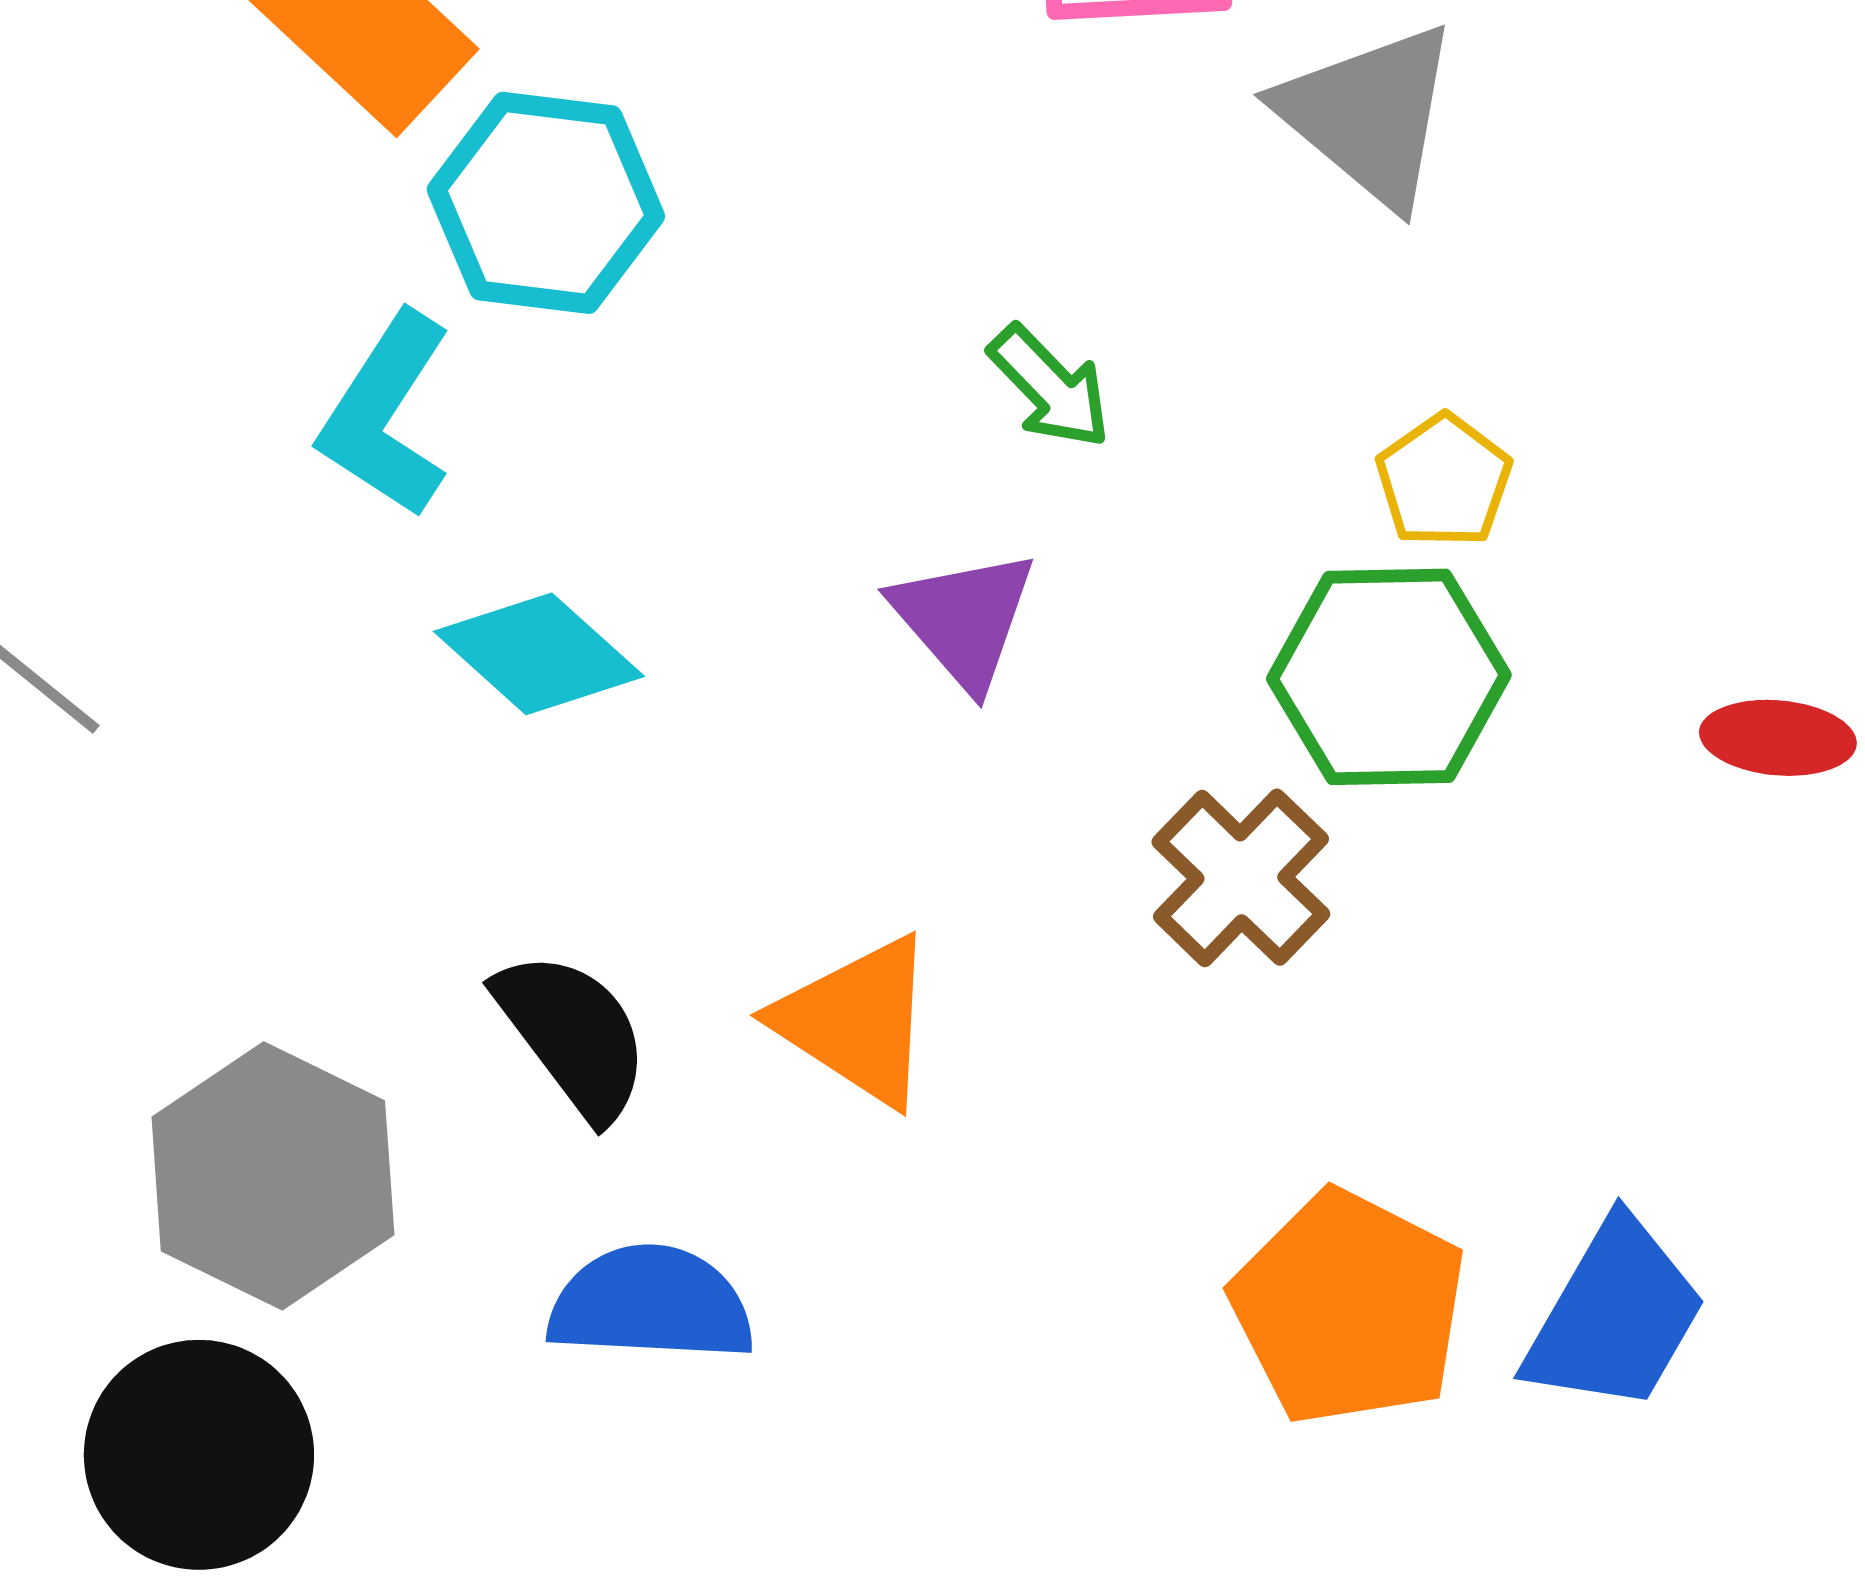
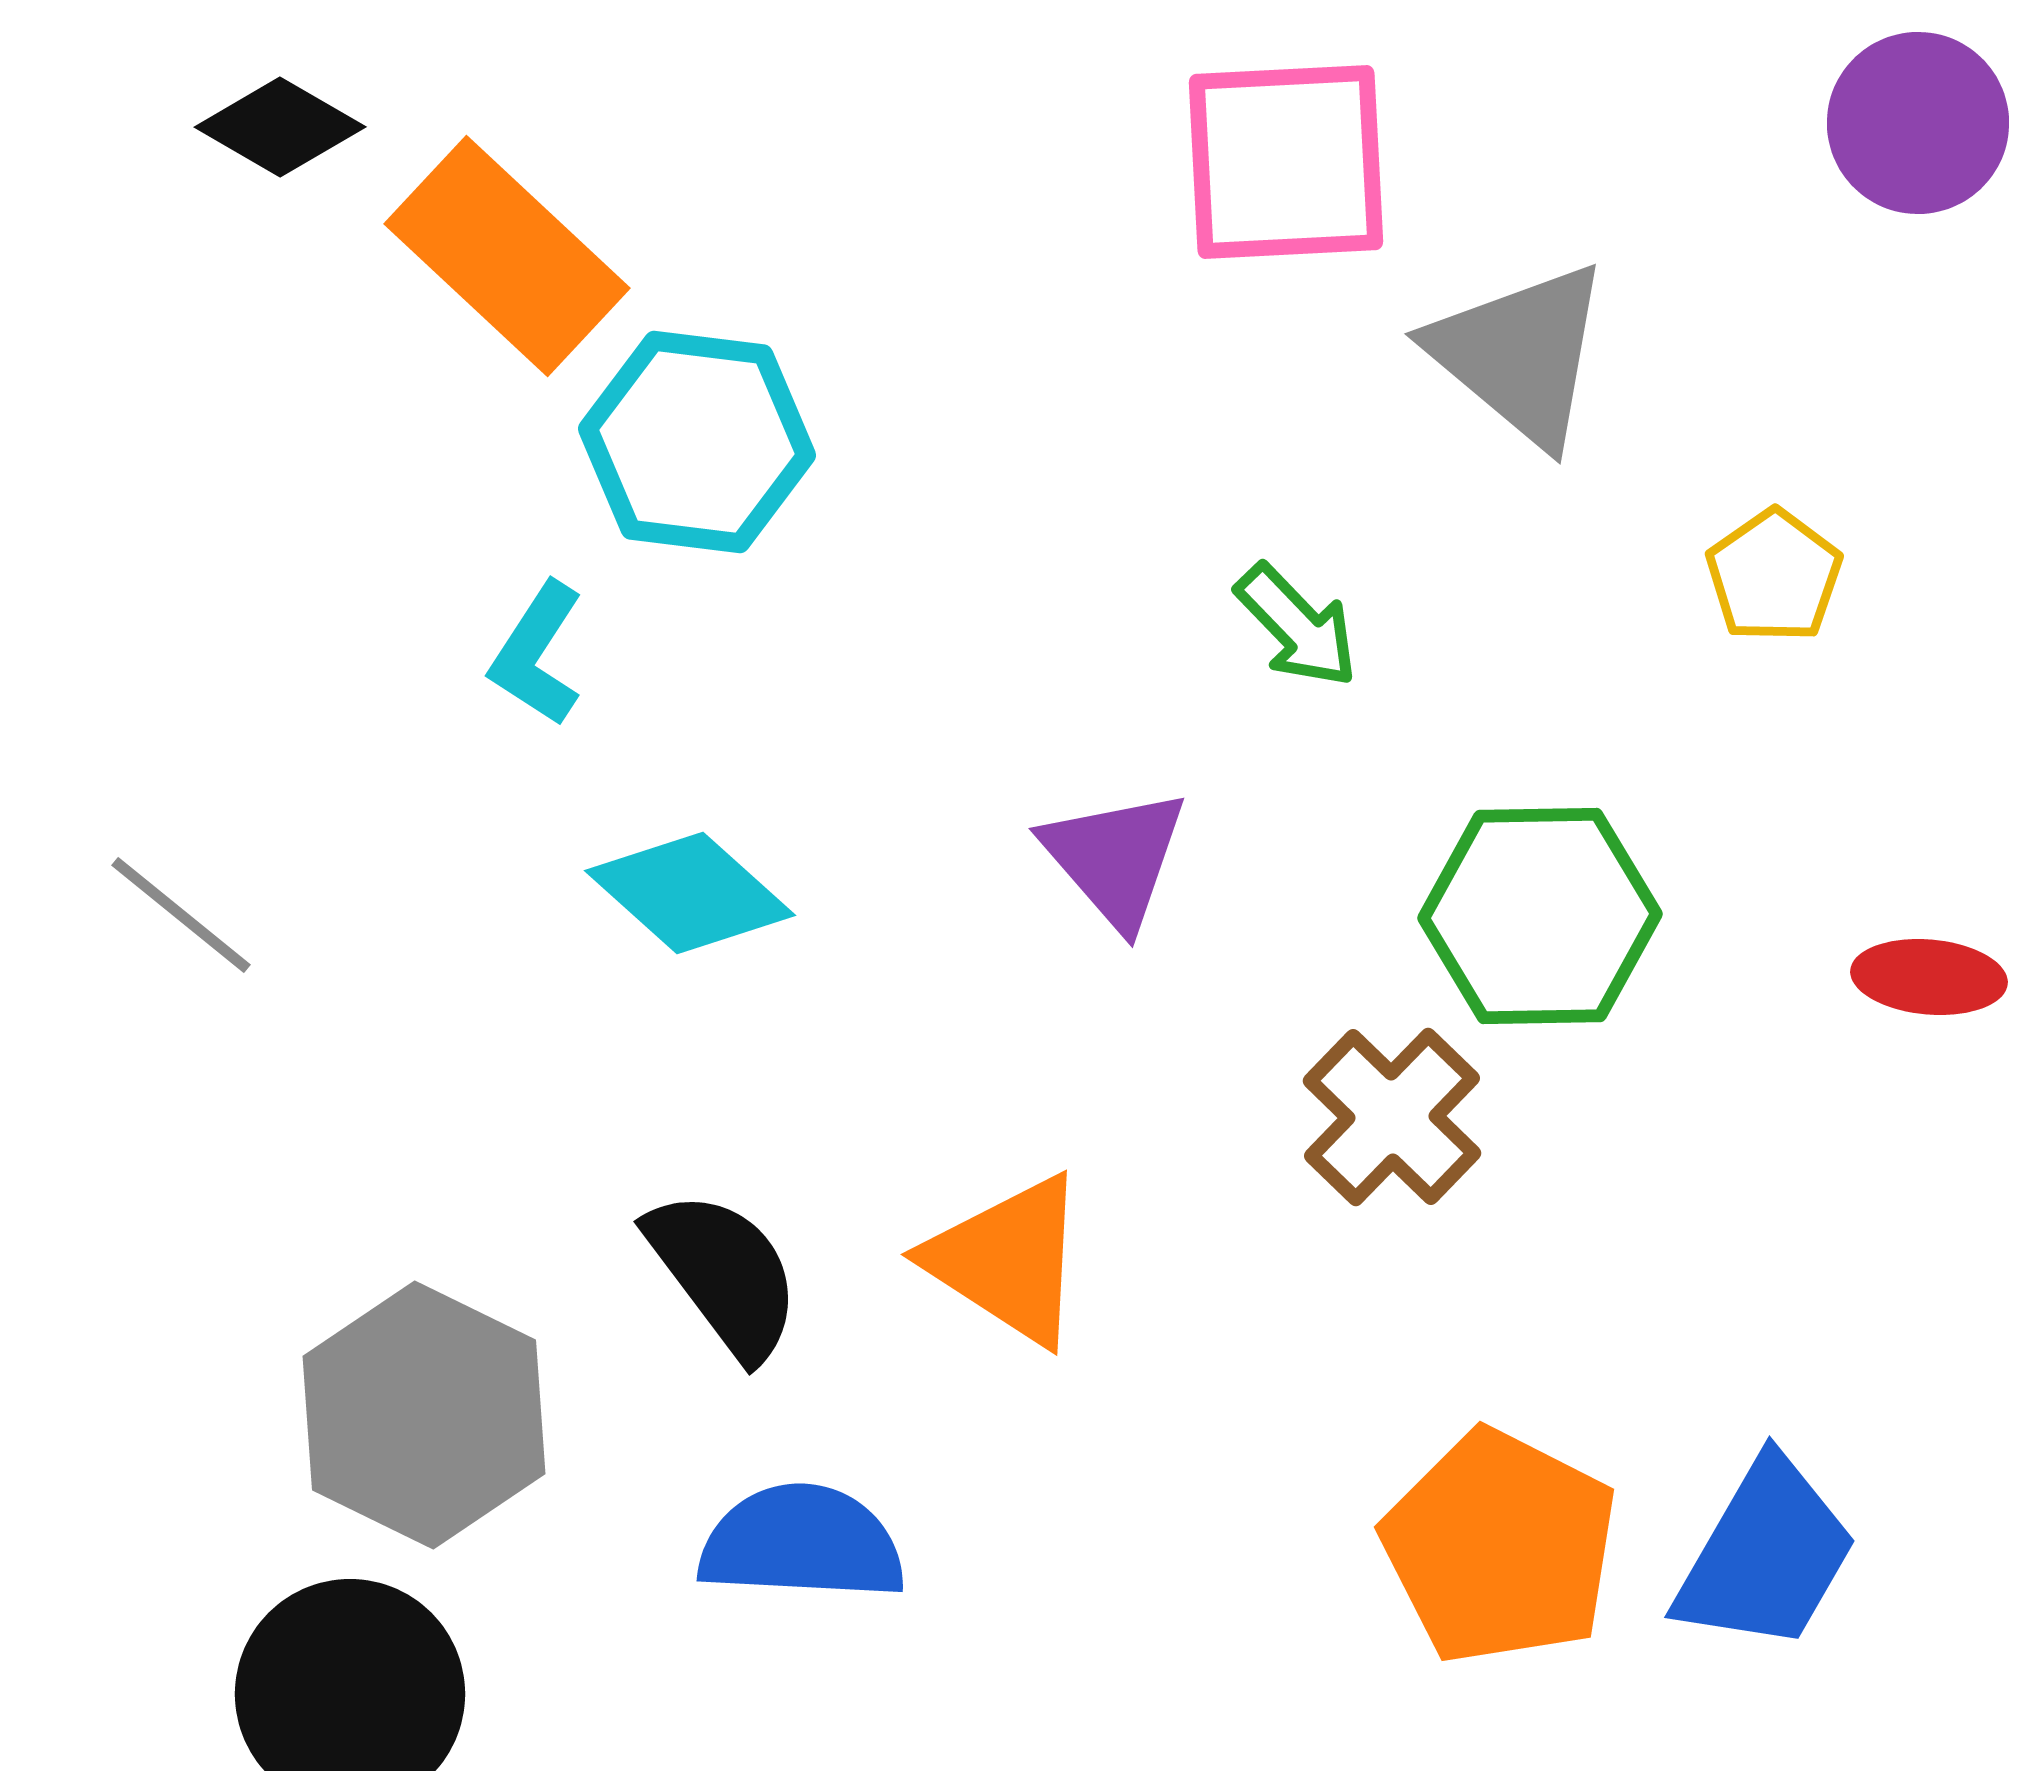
green arrow: (1050, 387) -> (1297, 626), moved
cyan L-shape: (386, 415) -> (537, 654), size x0.7
yellow pentagon: (1444, 481) -> (1774, 576), moved

